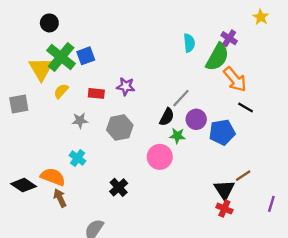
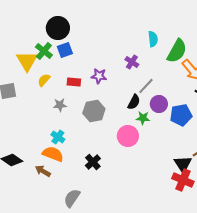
black circle: (49, 23) -> (58, 28), moved, size x1.5
purple cross: (229, 38) -> (132, 62), moved
green cross: (61, 57) -> (44, 51), size x0.7
orange semicircle: (53, 177) -> (53, 154), moved
brown arrow: (60, 198) -> (43, 171), turned -35
red cross: (224, 209) -> (183, 180), size x1.5

